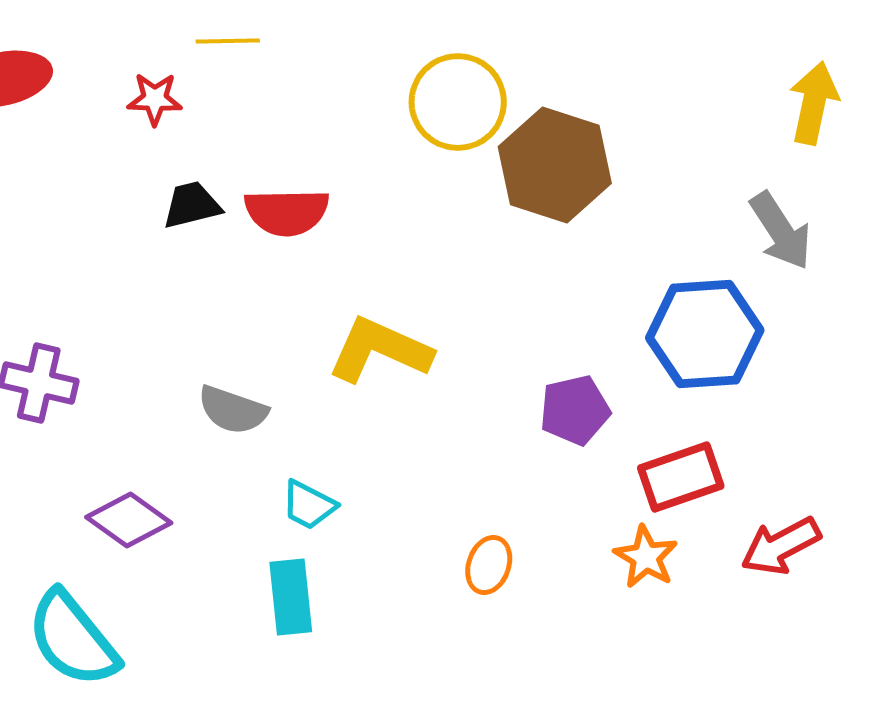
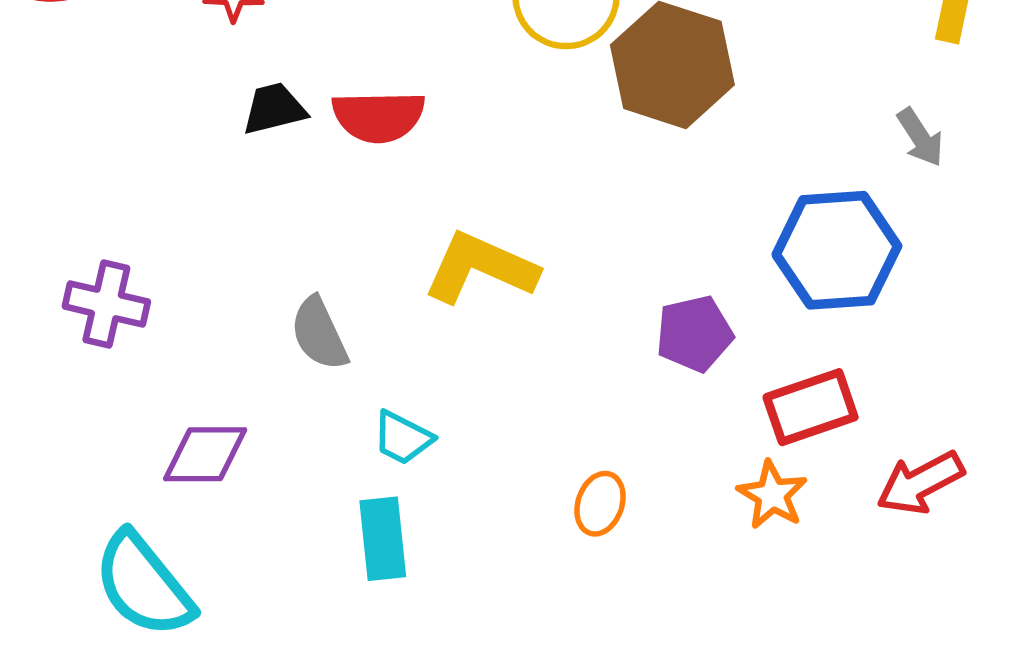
gray arrow: (781, 231) -> (920, 137), size x0.7
gray semicircle: (233, 410) -> (319, 334), turned 46
purple diamond: (129, 520) -> (205, 454), turned -36

